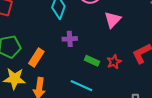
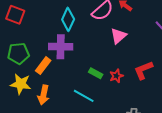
purple cross: (70, 39) -> (61, 47), moved, size x1.6

